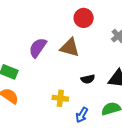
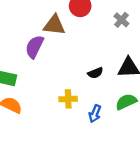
brown triangle: (70, 48) -> (54, 25), moved

